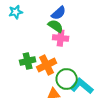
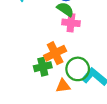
green cross: (28, 61) -> (43, 67), moved

